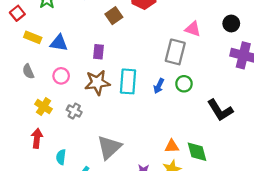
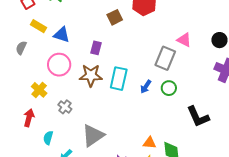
gray semicircle: (28, 71) -> (21, 48), moved, turned 40
pink circle: (61, 76) -> (59, 65), size x1.5
gray cross: (74, 111) -> (65, 107), moved

